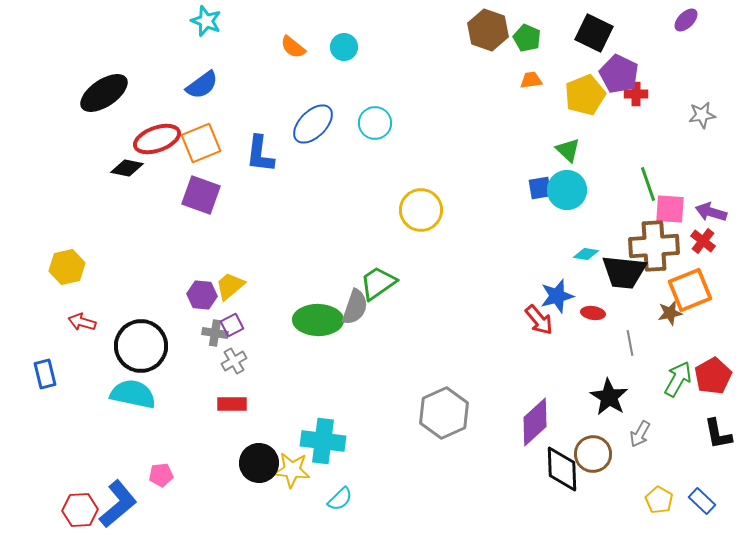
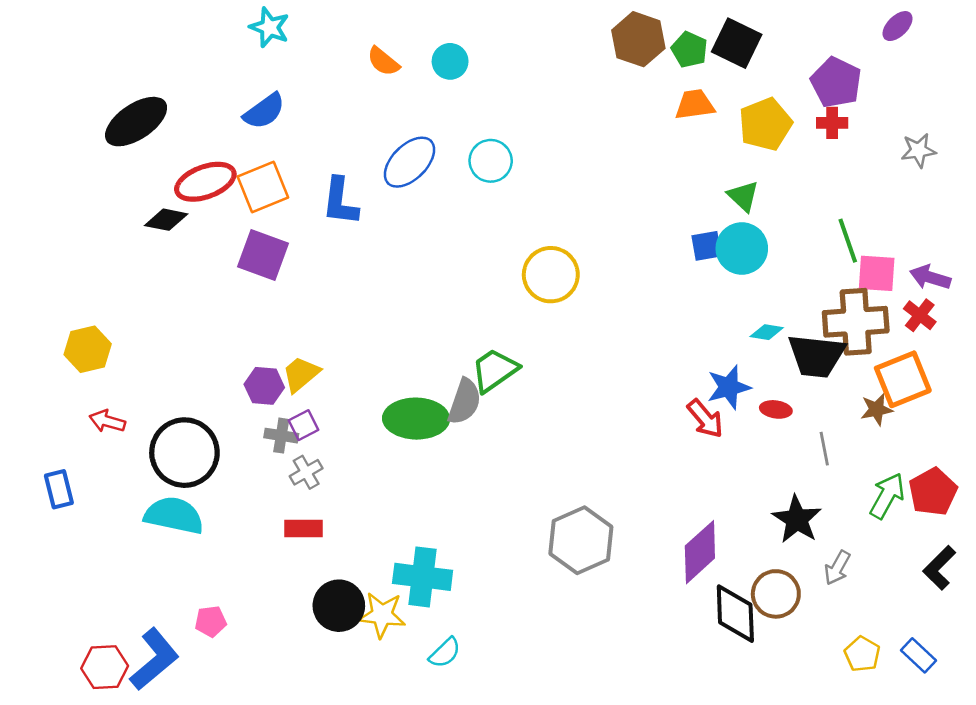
black square: (594, 33) -> (737, 43), moved
purple pentagon: (619, 74) -> (836, 82), moved
orange trapezoid: (531, 80) -> (695, 105), size x1.4
black L-shape: (718, 434) -> (939, 568), turned 56

